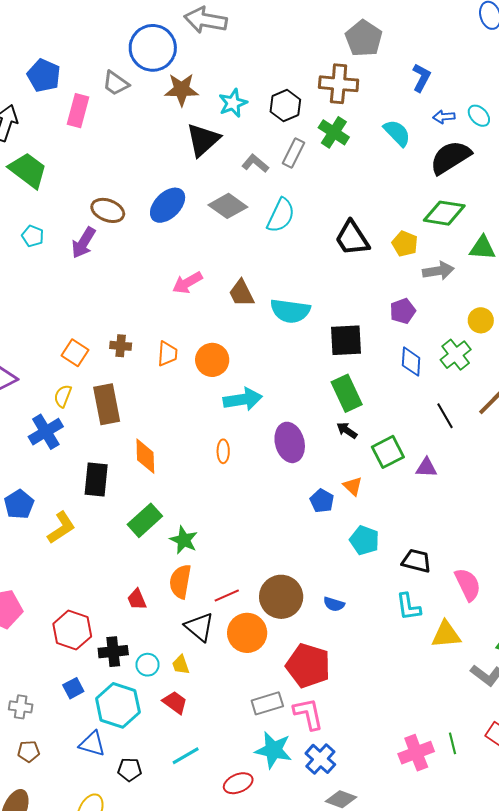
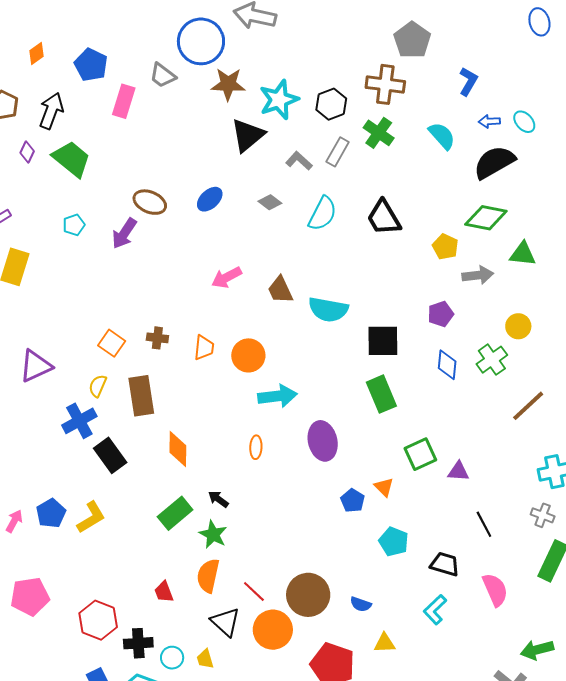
cyan star: (233, 103) -> (279, 100), size x1.4
blue ellipse: (168, 205) -> (210, 199), size x0.7
gray diamond: (228, 206) -> (270, 202), size x0.6
cyan pentagon: (33, 236) -> (74, 225), turned 30
black trapezoid: (352, 238) -> (384, 218), moved
black line: (445, 416) -> (484, 524), moved
black arrow: (347, 430) -> (218, 499), moved
black rectangle: (96, 479) -> (110, 455), moved, turned -44
blue pentagon: (19, 504) -> (51, 513), moved
red line: (227, 596) -> (254, 591), turned 65
cyan L-shape: (408, 607) -> (435, 610), turned 52
yellow triangle: (446, 635) -> (385, 643), moved, size x0.7

